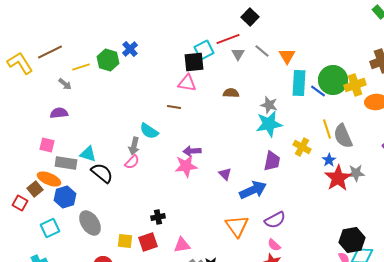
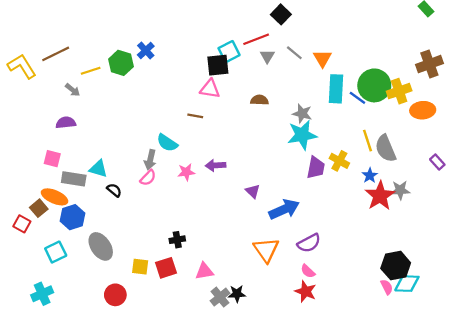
purple trapezoid: (272, 161) -> (316, 168), moved
pink star: (186, 166) -> (186, 172), moved, size x0.7
black semicircle: (102, 173) -> (114, 190), size x0.6

